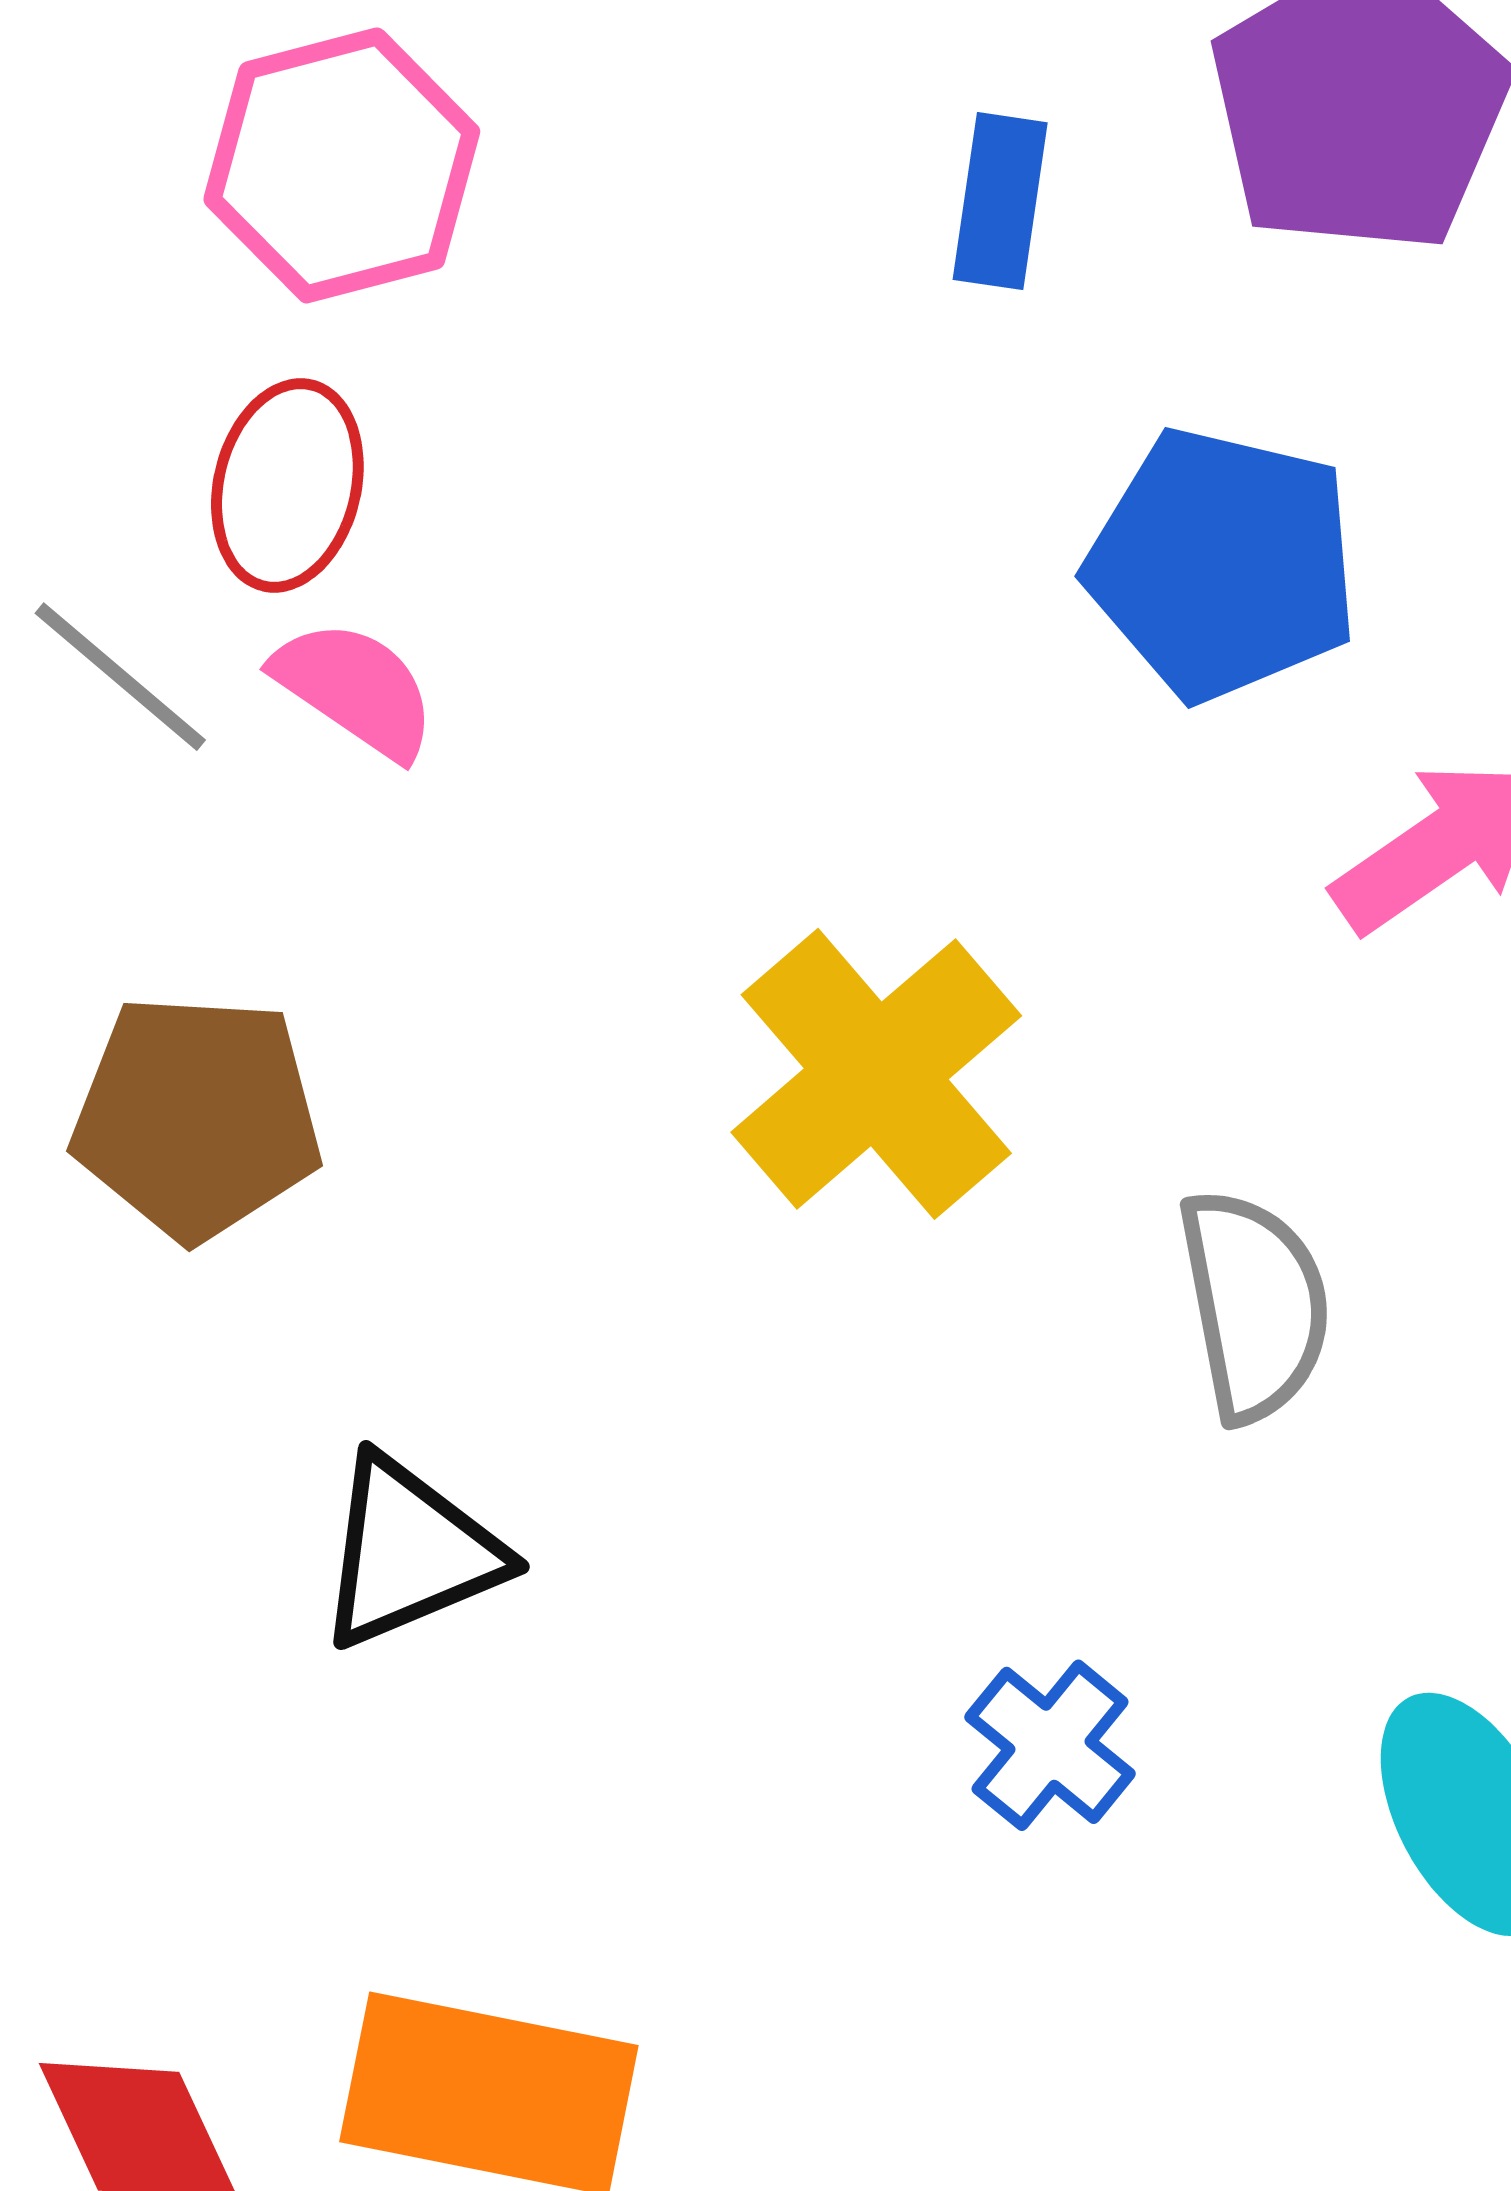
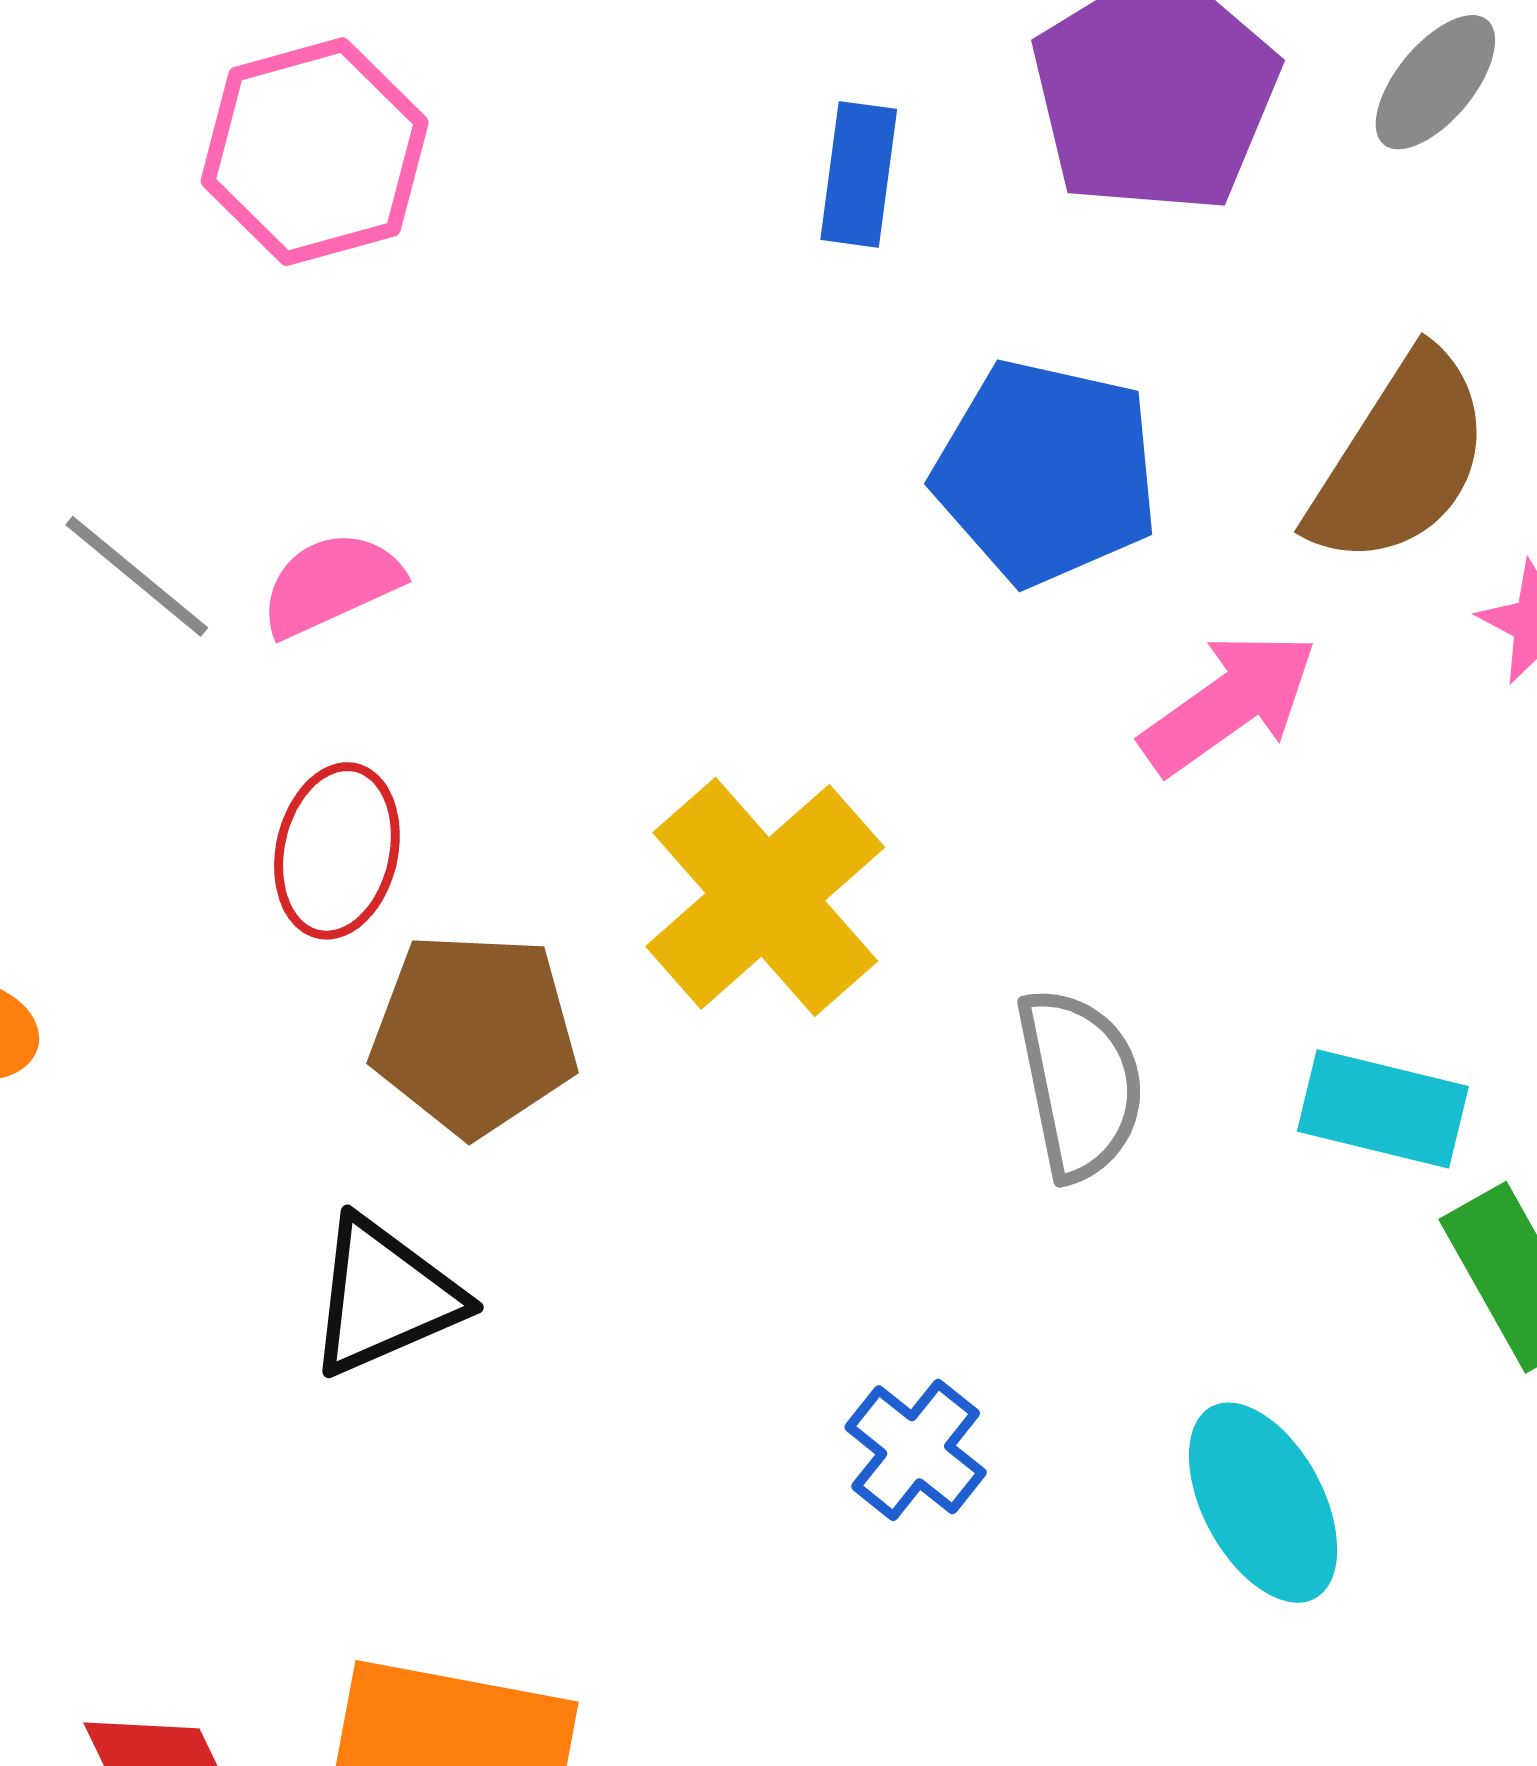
red ellipse: (287, 485) -> (337, 851), moved
pink semicircle: (355, 689) -> (331, 584), turned -58
brown pentagon: (197, 1117) -> (474, 1034), moved

